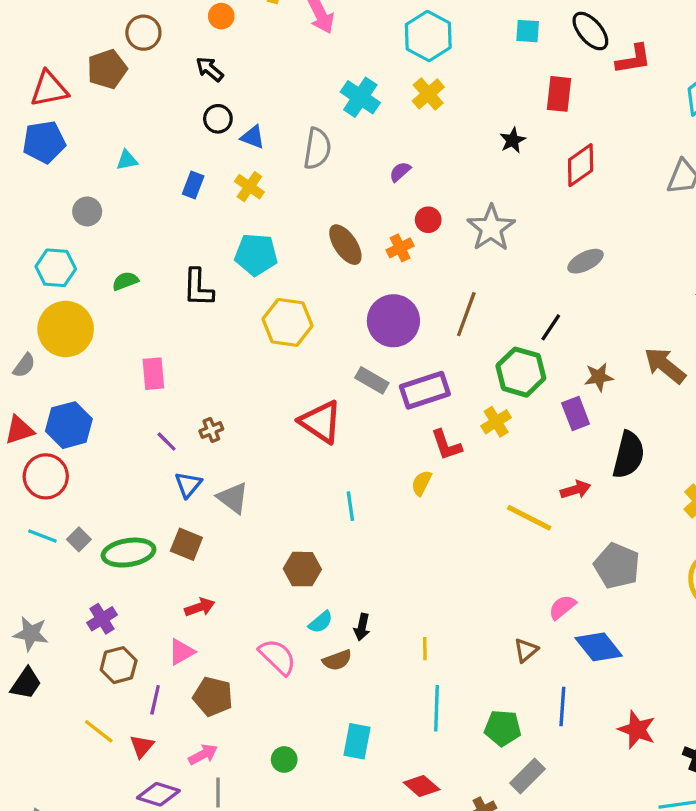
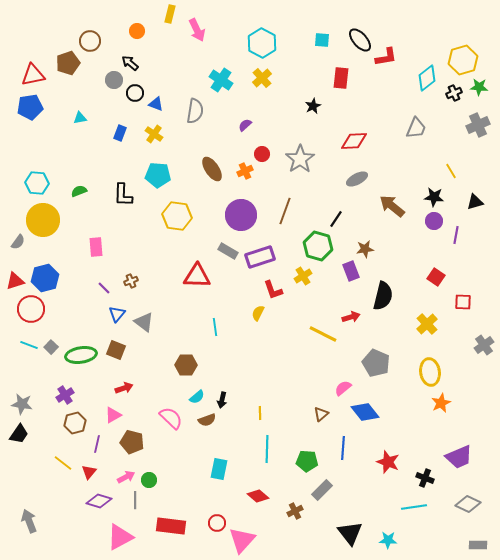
red diamond: (581, 165) -> (354, 141), moved, turned 32
gray circle: (87, 211) -> (114, 80), moved
brown arrow: (665, 365) -> (392, 206), moved
red triangle: (321, 422) -> (197, 276), turned -32
green circle: (284, 759) -> (149, 480), moved

